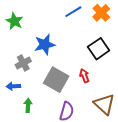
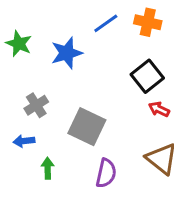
orange cross: (101, 13) -> (148, 22), turned -30
blue star: (45, 45) -> (67, 53), moved
red arrow: (84, 76) -> (159, 109), moved, turned -40

